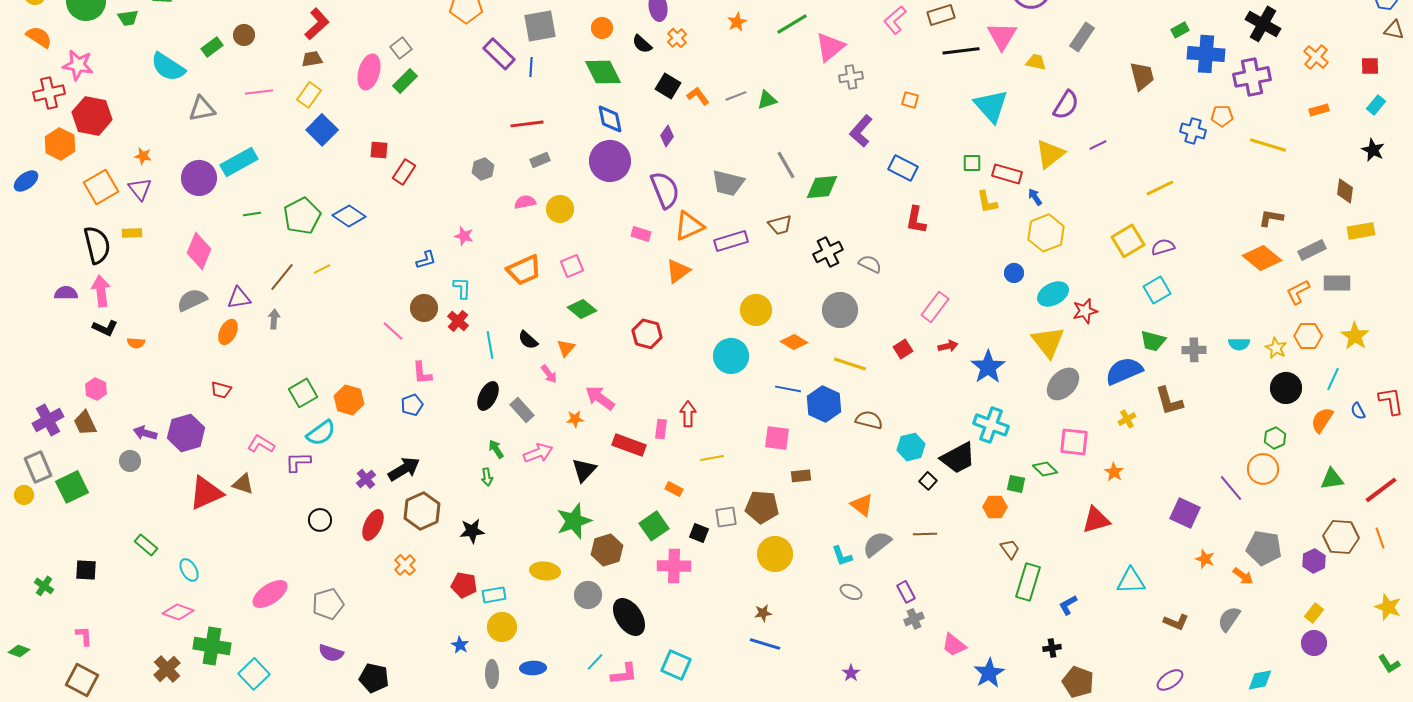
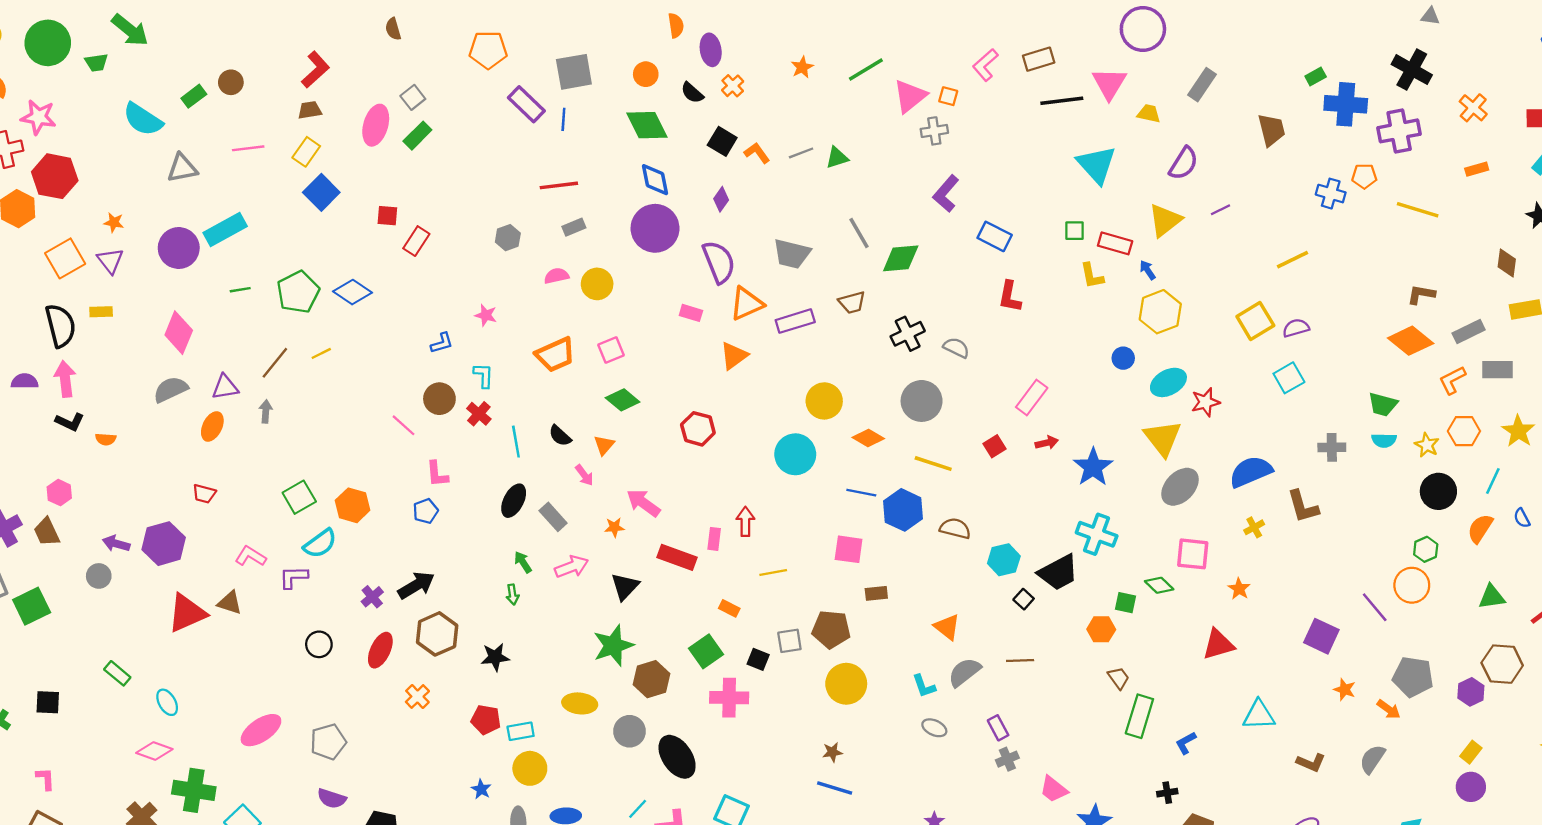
orange square: (910, 100) -> (948, 96), moved
green trapezoid: (1153, 341) -> (1383, 404), moved

